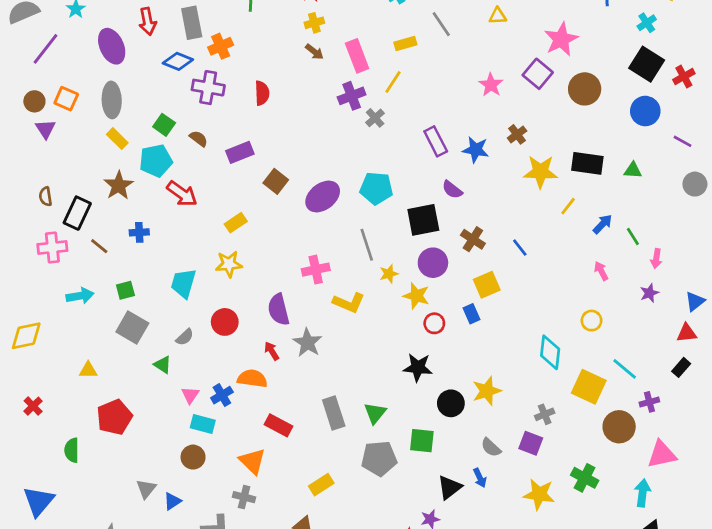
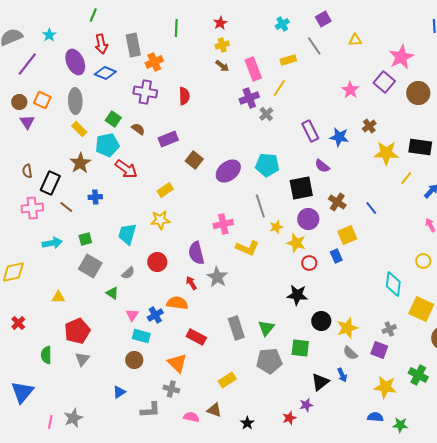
blue diamond: (178, 61) -> (105, 73), moved
yellow star: (487, 391) -> (347, 328), moved
gray triangle: (146, 489) -> (82, 359), moved

